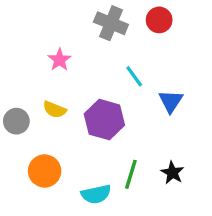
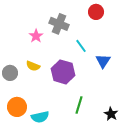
gray cross: (111, 23) -> (59, 24), moved
orange circle: (45, 171) -> (17, 107), moved
black star: (172, 173) -> (111, 114), moved
cyan semicircle: (96, 194) -> (40, 117), moved

